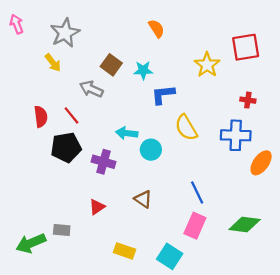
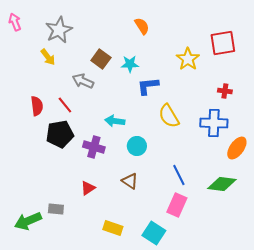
cyan circle: (151, 150) -> (137, 146), moved
green diamond: (245, 225) -> (222, 184), moved

